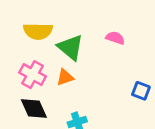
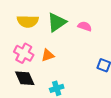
green triangle: (70, 47) -> (57, 22), moved, turned 45

